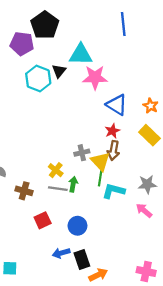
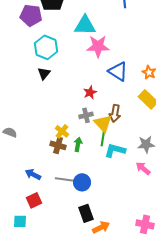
black triangle: (59, 71) -> (44, 73), moved
red star: (112, 131) -> (90, 92), moved
gray line: (58, 189) -> (64, 179), moved
brown cross: (24, 191) -> (58, 145), moved
red square: (43, 220) -> (34, 200), moved
blue arrow: (61, 253) -> (33, 174), moved, turned 42

